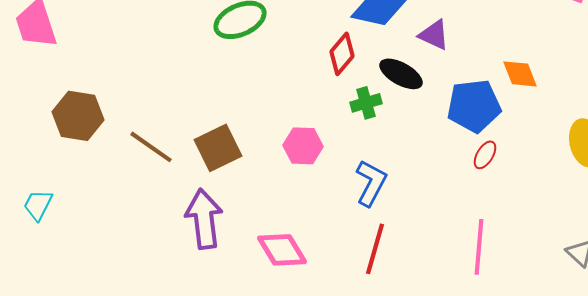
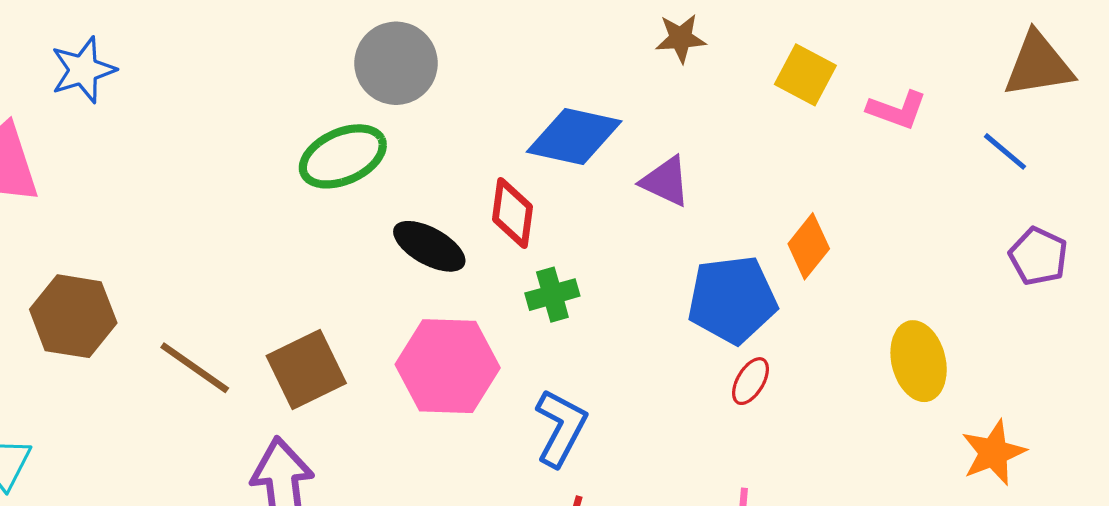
red diamond: (342, 54) -> (513, 213), turned -33
black ellipse: (401, 74) -> (429, 246), moved
orange diamond: (520, 74) -> (809, 246), turned 60
pink hexagon: (303, 146) -> (448, 366), size x1.5

